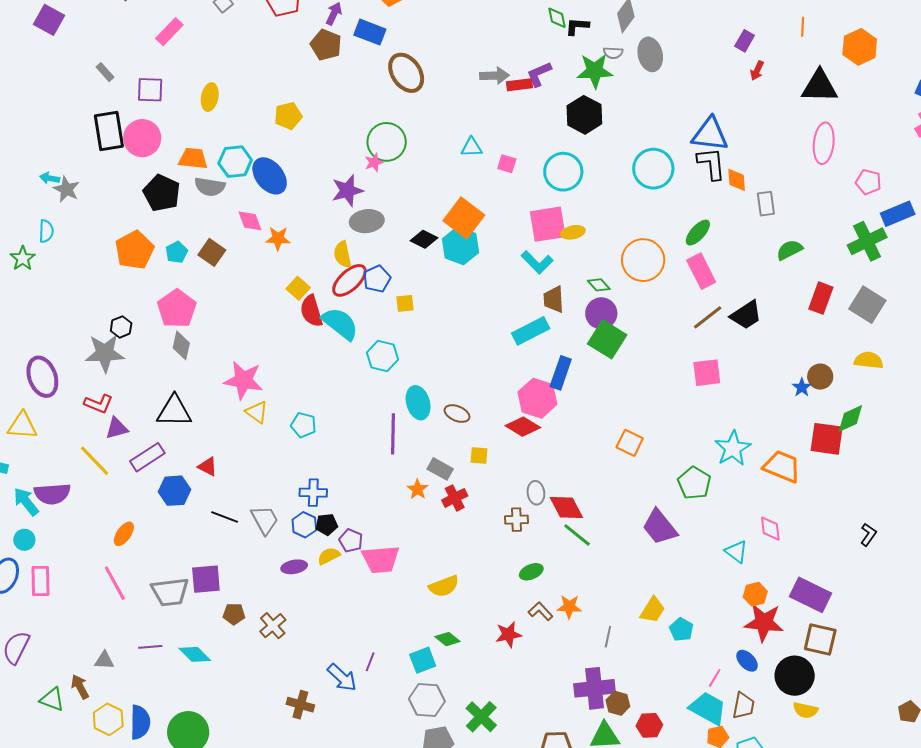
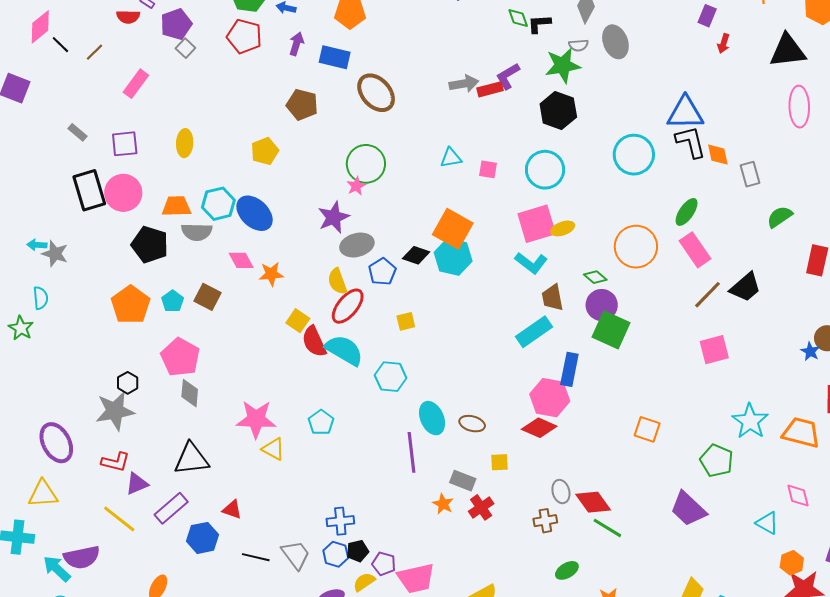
brown pentagon: (326, 45) -> (302, 105), moved
blue pentagon: (377, 279) -> (382, 272), moved
cyan pentagon: (303, 425) -> (321, 422), moved, turned 30

